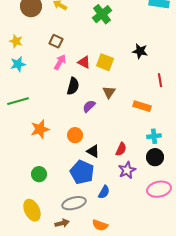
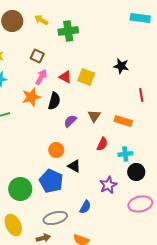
green cross: (102, 14) -> (68, 31), moved, turned 30
brown triangle: (109, 92) -> (94, 116), moved
orange star: (40, 129) -> (31, 97), moved
cyan cross: (154, 136) -> (125, 154), moved
red semicircle: (121, 149) -> (102, 144), moved
blue pentagon: (82, 172) -> (51, 181), moved
green circle: (39, 174) -> (20, 189), size x1.5

